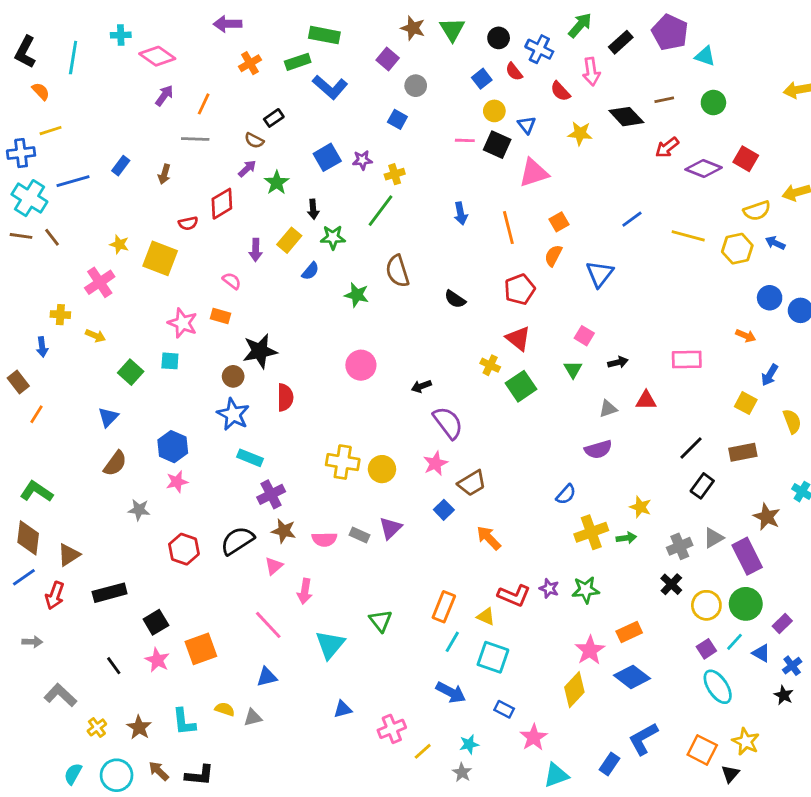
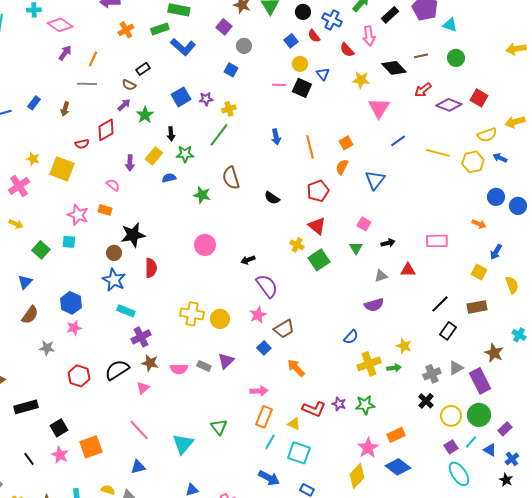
pink triangle: (534, 173) -> (379, 108), moved, turned -40
blue semicircle: (310, 271) -> (169, 178), turned -144
pink arrow: (305, 591) -> (259, 391), moved, turned -102

